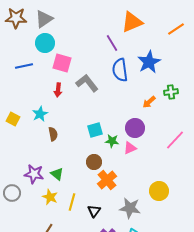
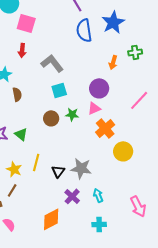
gray L-shape: (87, 83) -> (52, 63), moved
orange arrow: (149, 102) -> (113, 62), turned -32
green star: (112, 141) -> (72, 114), moved
brown circle: (94, 162) -> (51, 118), moved
orange cross: (107, 180) -> (105, 128), moved
yellow star: (50, 197) -> (14, 169), moved
gray star: (130, 208) -> (81, 168), moved

